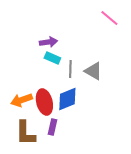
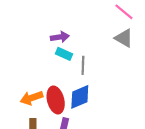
gray triangle: (93, 71) -> (124, 38), moved

